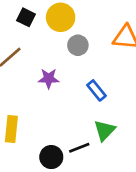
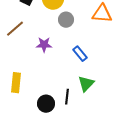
black line: (79, 148) -> (67, 97), turned -63

